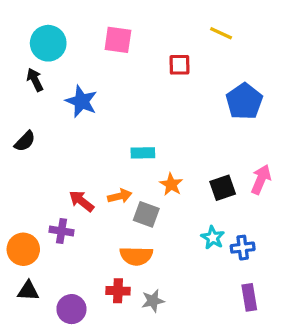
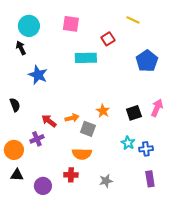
red square: (179, 65) -> (108, 39), turned -32
blue star: (81, 101) -> (38, 75), moved
black semicircle: (25, 141) -> (15, 105), moved, turned -64
cyan rectangle: (143, 153) -> (86, 58), moved, size x1.5
purple cross: (61, 231) -> (37, 139), turned -32
gray star: (153, 301) -> (106, 181), moved

